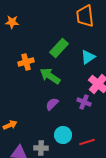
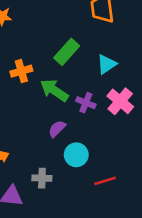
purple cross: (84, 102) -> (86, 103), moved
cyan circle: (63, 135) -> (76, 155), moved
gray cross: (41, 148) -> (42, 178), moved

